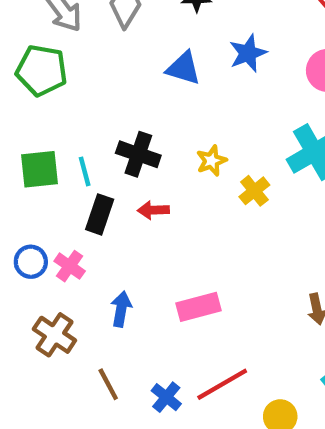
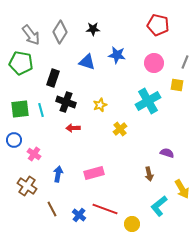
blue star: (248, 53) -> (117, 55), turned 30
yellow cross: (254, 191) -> (120, 129), moved
black rectangle: (100, 214) -> (53, 78), moved
blue circle: (31, 262) -> (14, 140), moved
red line: (222, 384) -> (105, 209), turned 50

